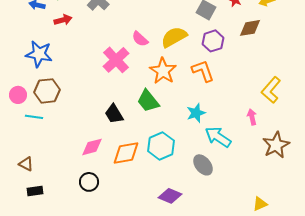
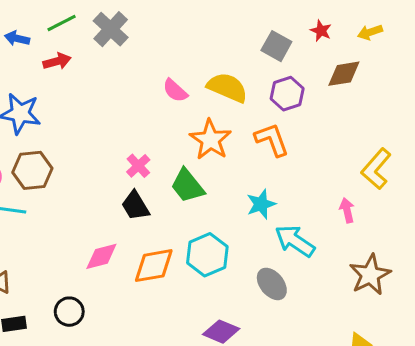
yellow semicircle: (174, 37) -> (227, 87), turned 52
pink cross: (116, 60) -> (138, 166), moved, size x0.6
brown star: (276, 145) -> (370, 275), moved
black circle: (89, 182) -> (69, 312), moved

